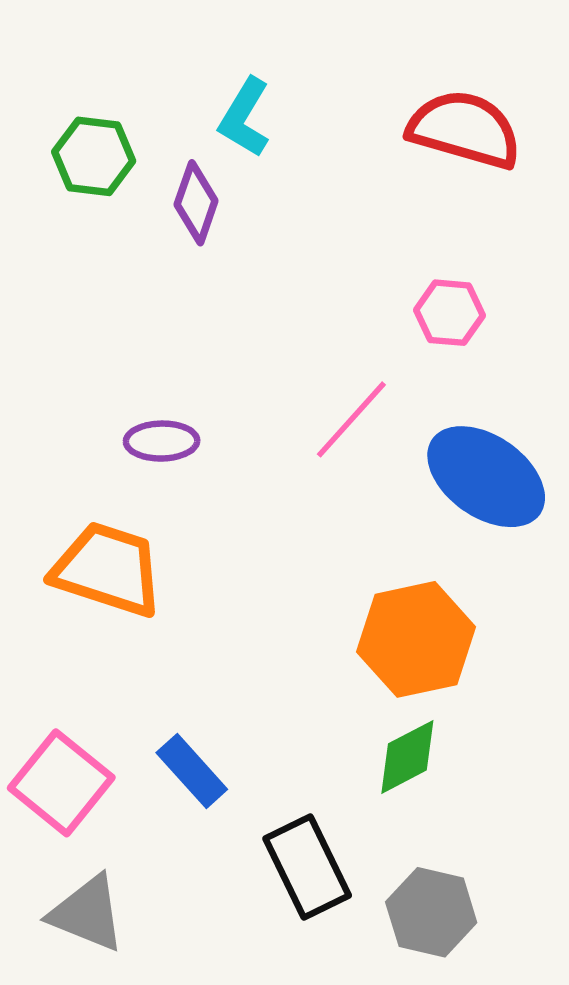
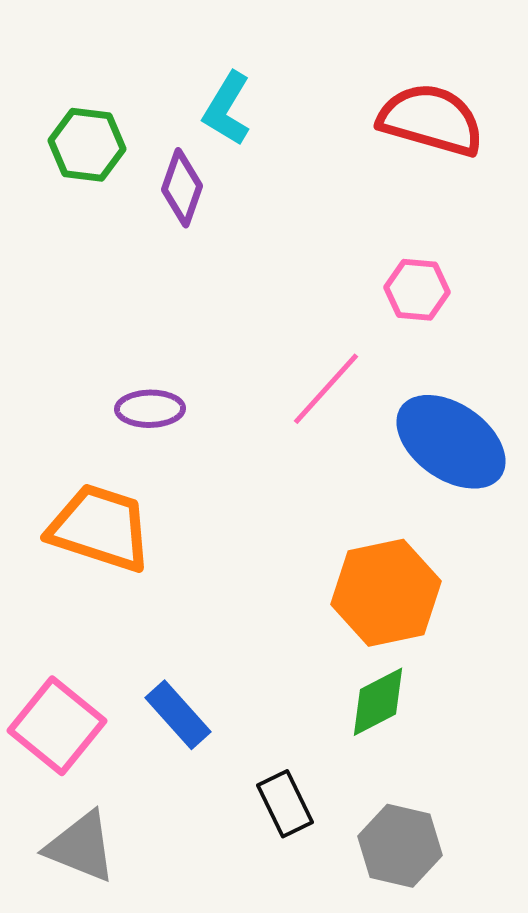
black rectangle: (307, 867) -> (285, 804), size x0.7

